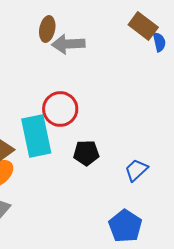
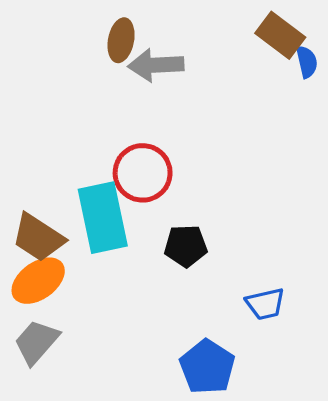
blue trapezoid: (136, 170) -> (265, 304), moved, turned -150
blue pentagon: (125, 226) -> (207, 367), moved

